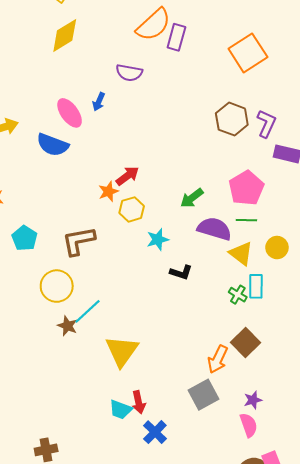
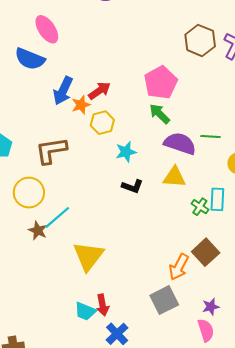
blue arrow: (99, 102) -> (63, 91), moved, size x1.6
pink pentagon: (246, 188) -> (161, 83), moved
green arrow: (192, 198) -> (160, 114), turned 80
yellow triangle: (241, 254) -> (174, 177), moved, turned -35
black L-shape: (181, 272) -> (132, 186), moved

